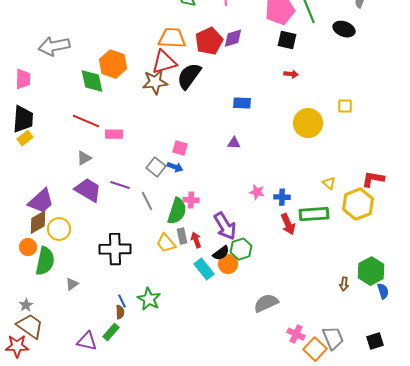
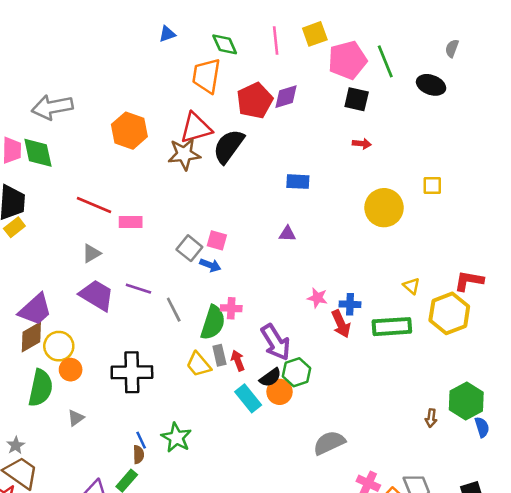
orange trapezoid: (172, 38) -> (206, 76), moved, turned -84
green diamond: (92, 81) -> (38, 153), moved
gray square: (156, 167) -> (189, 248), moved
red arrow: (288, 224) -> (341, 324), moved
orange circle: (28, 247) -> (71, 370), moved

